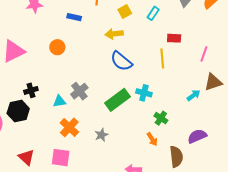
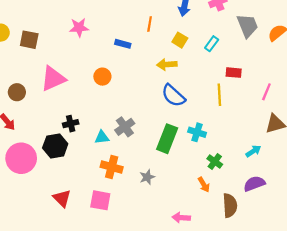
yellow square: (125, 11) -> (180, 40), turned -32
cyan arrow: (194, 95) -> (253, 151), moved
green rectangle: (118, 100) -> (167, 139), turned -35
orange cross: (69, 127) -> (112, 167), turned -30

